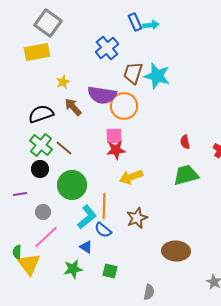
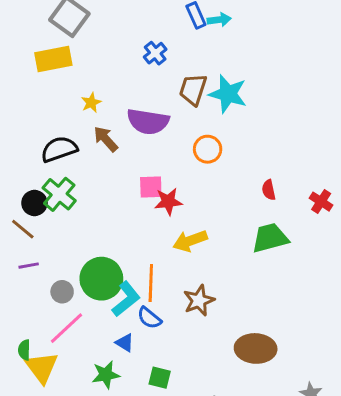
blue cross: (107, 48) -> (155, 53), size x0.7
orange circle: (124, 106) -> (208, 149), moved, size x0.7
pink square: (114, 136) -> (151, 187), moved
brown line: (64, 148) -> (23, 229), moved
black circle: (40, 169) -> (34, 203), moved
green circle: (72, 185) -> (101, 279), moved

